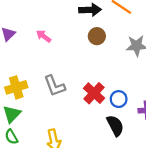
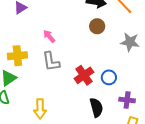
pink arrow: (44, 36) -> (49, 36), moved
blue circle: (119, 99) -> (109, 77), moved

